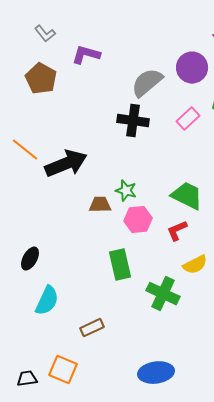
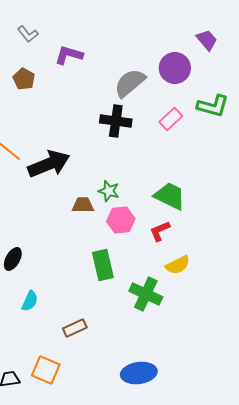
brown pentagon: (41, 79) -> (24, 79), size x0.7
cyan semicircle: (47, 301) -> (30, 301), size x0.7

